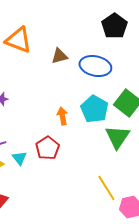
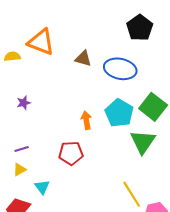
brown triangle: (59, 56) -> (83, 59), turned 30
red pentagon: (47, 148) -> (71, 153), turned 30
cyan triangle: (19, 158) -> (42, 187), moved

